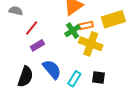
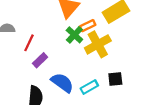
yellow cross: (91, 44) -> (98, 44), turned -35
cyan rectangle: (74, 79) -> (89, 87), turned 42

